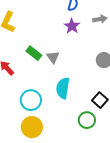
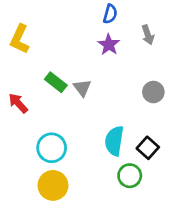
gray arrow: (100, 19) -> (148, 35), turned 80
cyan semicircle: (63, 88) -> (114, 141), moved

